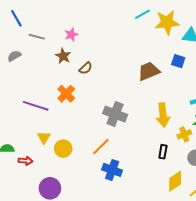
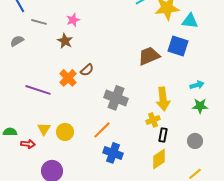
blue square: (178, 61) -> (178, 46), size x1.5
brown semicircle: (86, 68) -> (87, 70), moved
yellow cross: (184, 134) -> (153, 120), moved
yellow triangle: (44, 137) -> (44, 129), moved
yellow diamond: (175, 181) -> (159, 159), moved

